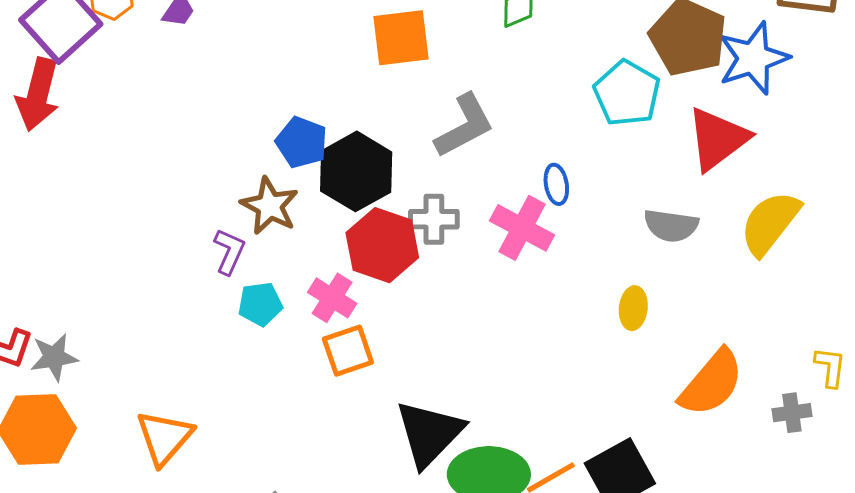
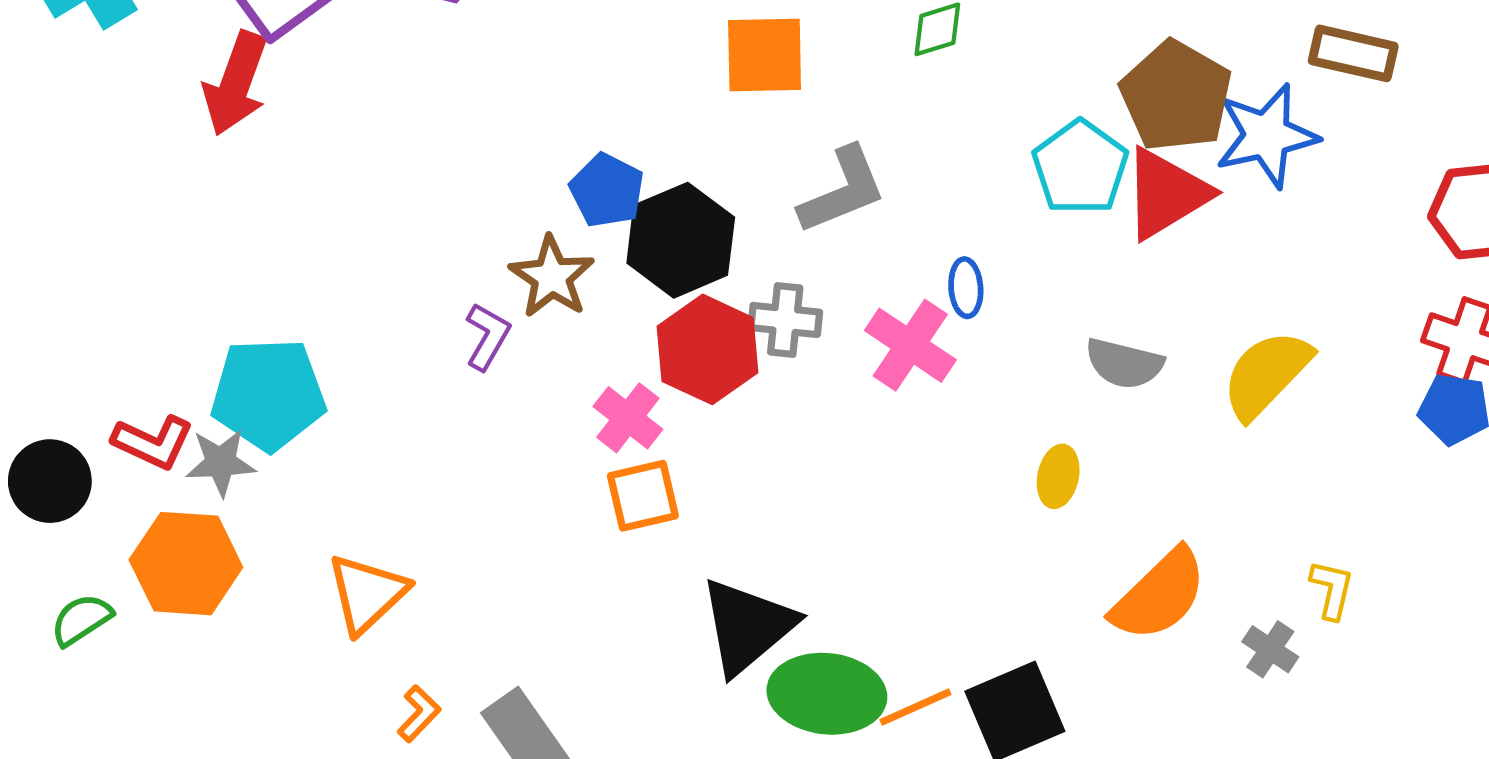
red triangle: (718, 139) -> (1166, 194), moved
cyan pentagon: (260, 304) -> (268, 394), moved, size x1.8
gray cross: (792, 413) -> (1270, 649), turned 36

